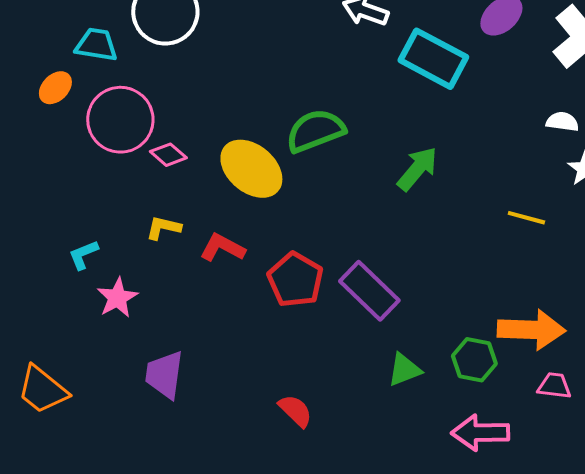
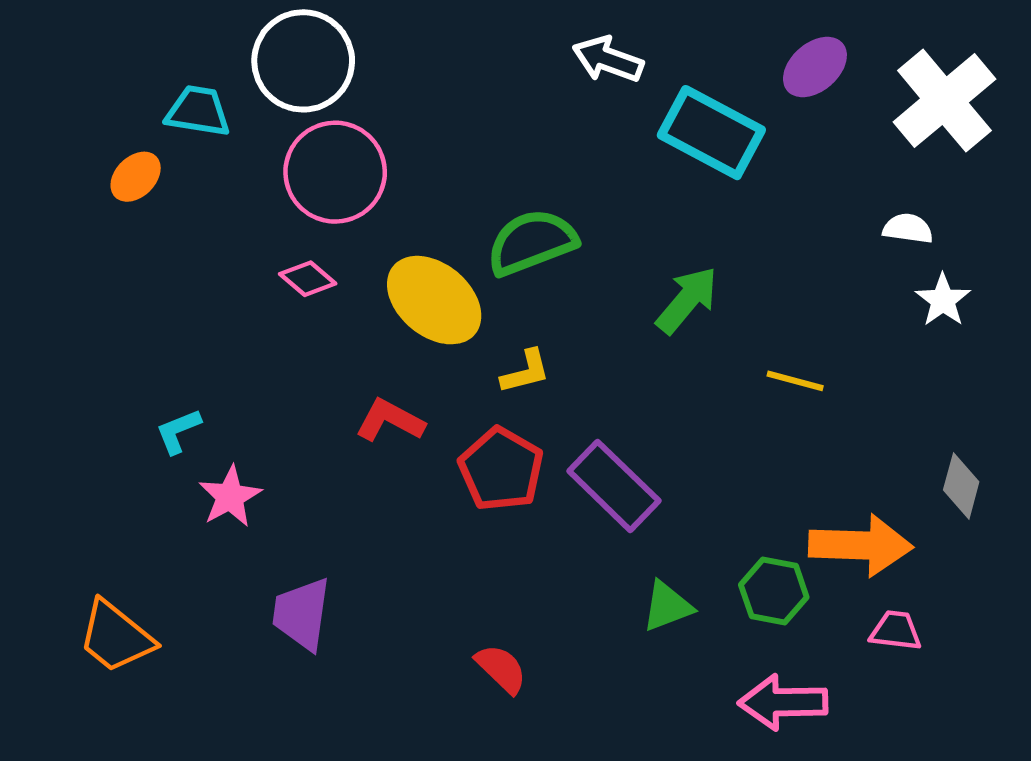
pink circle: (120, 120) -> (335, 172), moved
yellow line: (526, 218) -> (795, 381), moved
yellow L-shape: (163, 228) -> (526, 372), moved, turned 153

